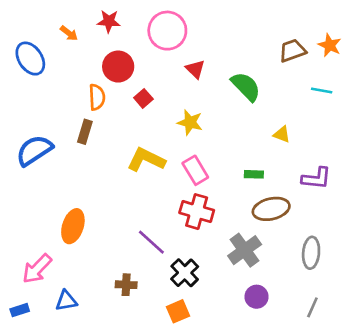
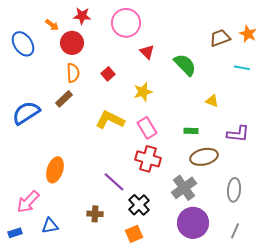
red circle: (118, 67) -> (72, 43), moved
yellow star: (190, 122) -> (143, 92), turned -30
brown rectangle: (85, 132) -> (64, 99), turned 30
purple circle: (257, 297) -> (193, 223), size x1.8

